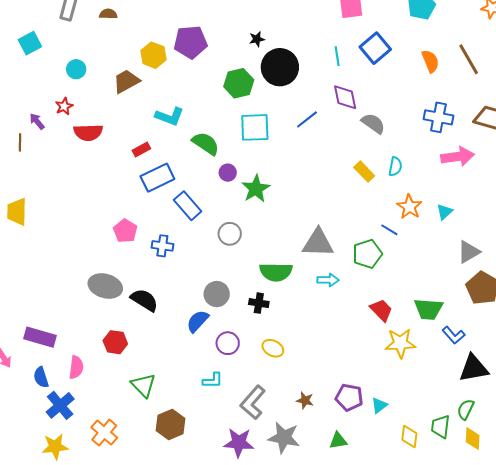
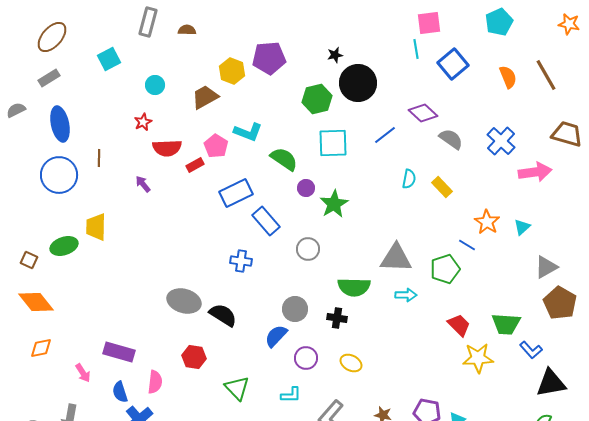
cyan line: (337, 56) -> (416, 49), moved
purple diamond: (345, 97) -> (423, 113), turned -36
blue cross: (438, 117) -> (501, 141), moved, turned 32
purple arrow: (37, 121) -> (143, 184), moved
red rectangle: (141, 149) -> (195, 165), moved
cyan semicircle: (395, 167) -> (409, 179), moved
pink pentagon: (125, 231) -> (216, 146), moved
green triangle: (143, 385) -> (237, 388), moved

